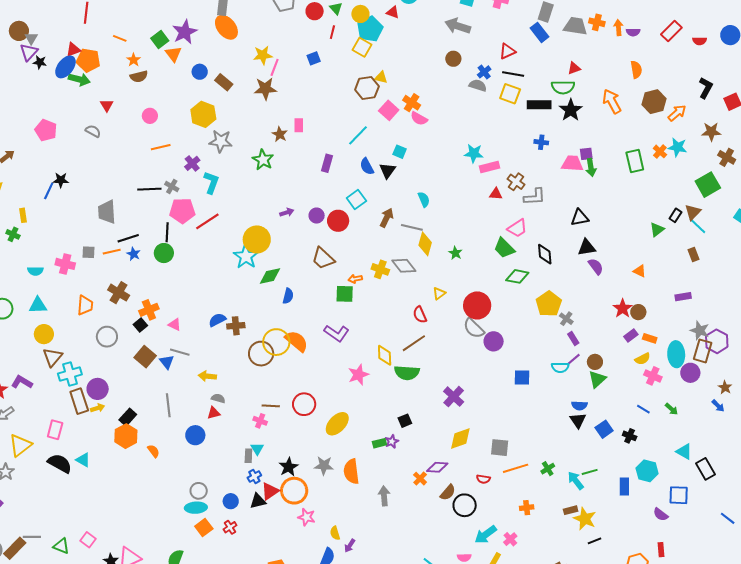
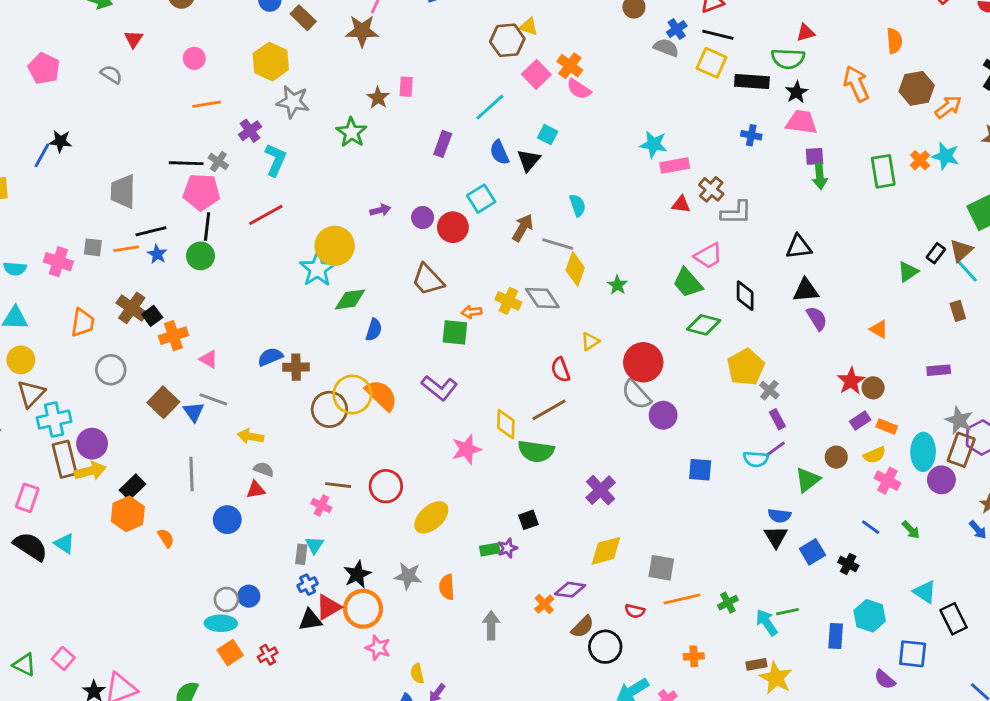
black star: (571, 110) -> (797, 92), size x0.7
pink trapezoid: (572, 164) -> (802, 122), moved
pink pentagon: (182, 211) -> (201, 192), moved
black square: (140, 325) -> (152, 316), moved
brown circle: (595, 362) -> (836, 457), moved
yellow arrow: (98, 408) -> (90, 471), size x1.5
orange semicircle: (351, 471) -> (447, 587), size x0.7
blue circle: (231, 501) -> (249, 596), moved

